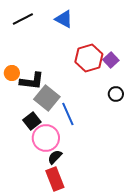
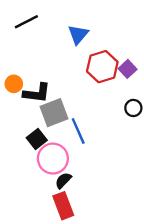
blue triangle: (64, 19) -> (78, 34), moved, turned 42
gray square: (47, 98) -> (54, 113), turned 30

